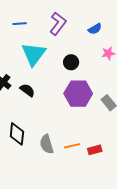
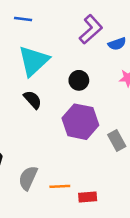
purple L-shape: (58, 24) -> (91, 29), moved
black semicircle: (27, 90) -> (33, 100), moved
gray semicircle: (47, 144) -> (28, 178), turned 30

